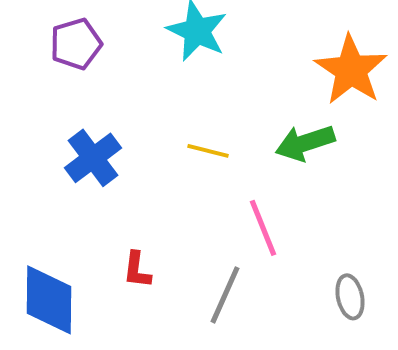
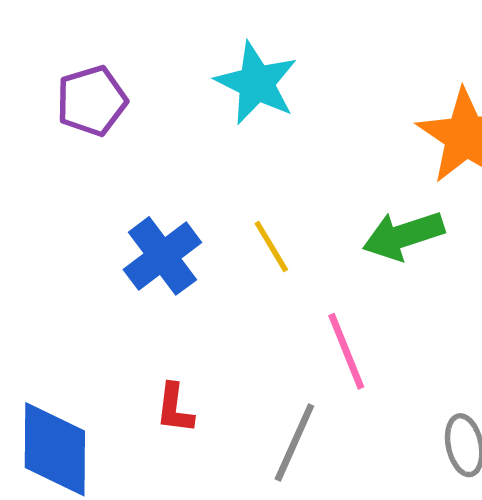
yellow line: (208, 151) -> (271, 246), turned 45
blue cross: (93, 158) -> (162, 256), moved

